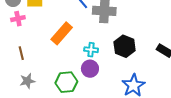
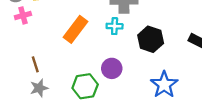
cyan cross: (91, 50) -> (115, 26), moved
brown line: (21, 53) -> (35, 64), moved

